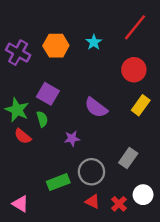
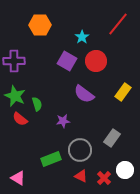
orange hexagon: (56, 46) -> (40, 25), moved
purple cross: (18, 53) -> (14, 61), moved, turned -30
red circle: (134, 70) -> (96, 61), moved
purple square: (48, 94) -> (67, 61), moved

